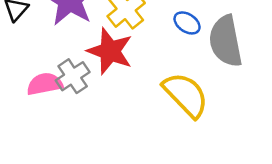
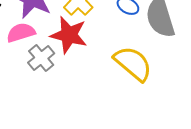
pink semicircle: (45, 84) -> (21, 33), moved

